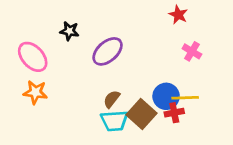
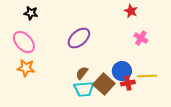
black star: (69, 31) -> (31, 13), moved
yellow line: (185, 98) -> (147, 76), moved

